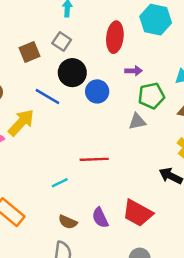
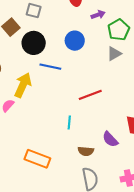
black circle: (72, 73) -> (34, 43), moved
blue line: (47, 97) -> (50, 67), moved
cyan line: (60, 183) -> (69, 122), turned -40

